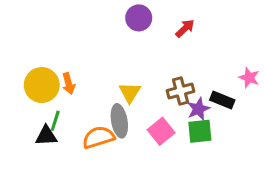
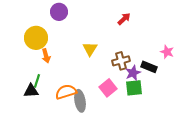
purple circle: (139, 18) -> (59, 12), moved
yellow circle: (42, 85) -> (36, 38), moved
yellow triangle: (130, 92) -> (90, 49), moved
gray ellipse: (119, 121) -> (80, 101), moved

